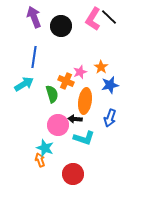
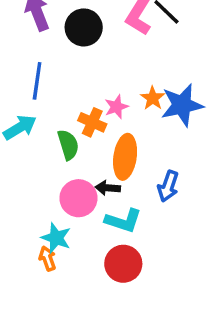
blue star: (110, 85) -> (182, 105), moved, size x1.4
red circle: (73, 174) -> (123, 264), moved

